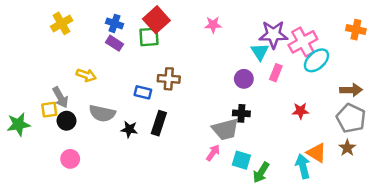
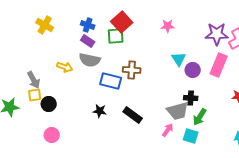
yellow cross: (62, 23) -> (45, 25), turned -30
cyan triangle: (260, 52) -> (179, 59), moved
pink rectangle: (276, 73) -> (219, 65), size x1.6
blue rectangle: (143, 92) -> (111, 81), size x1.5
gray arrow: (60, 97) -> (34, 80), moved
gray semicircle: (102, 113) -> (90, 60), moved
black rectangle: (159, 123) -> (133, 115), moved, turned -72
green arrow: (261, 172) -> (200, 117), moved

